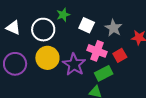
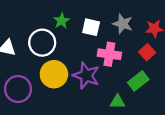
red square: (120, 55) -> (147, 52), moved
green rectangle: (104, 73) -> (138, 81), moved

